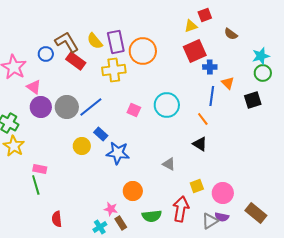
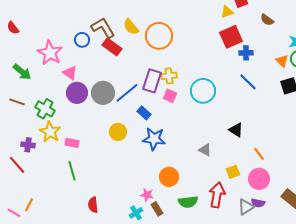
purple rectangle: (116, 42) -> (152, 81), moved, turned 30
orange circle: (143, 51) -> (159, 36), moved
yellow cross: (114, 70) -> (169, 76), moved, size x0.7
orange triangle: (228, 83) -> (282, 61), moved
blue line: (212, 96) -> (248, 82), turned -54
orange line: (203, 119) -> (259, 154), moved
blue rectangle: (101, 134) -> (144, 113), moved
pink rectangle: (40, 169) -> (72, 143), moved

